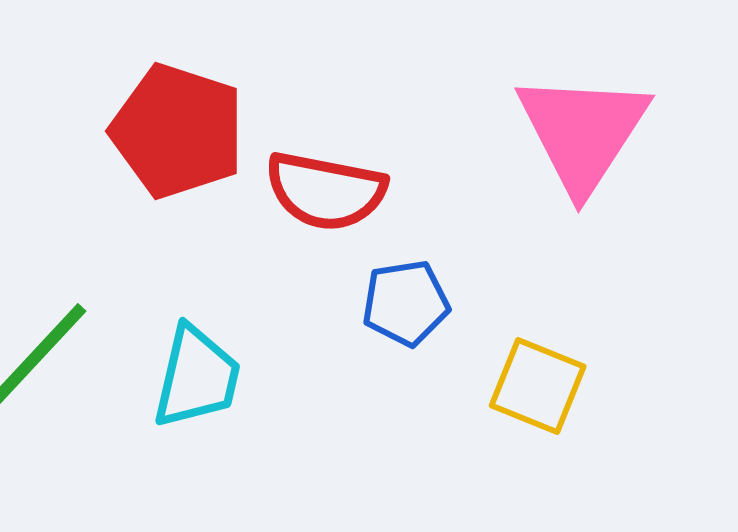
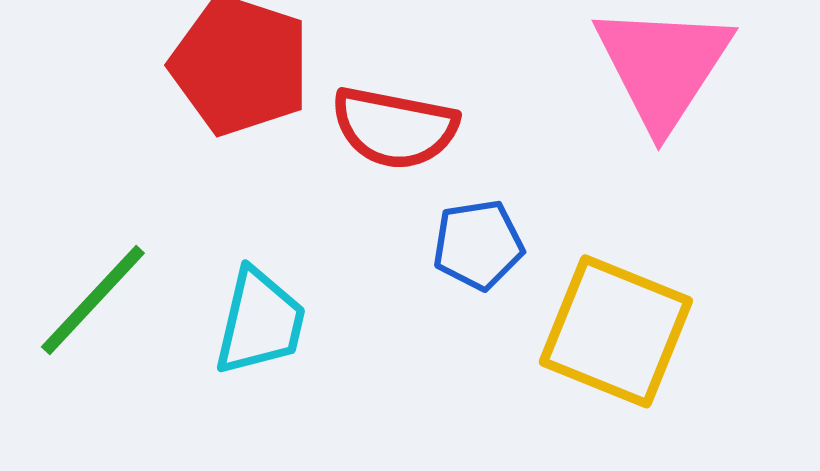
yellow square: (538, 386) -> (616, 331), size x1.5

